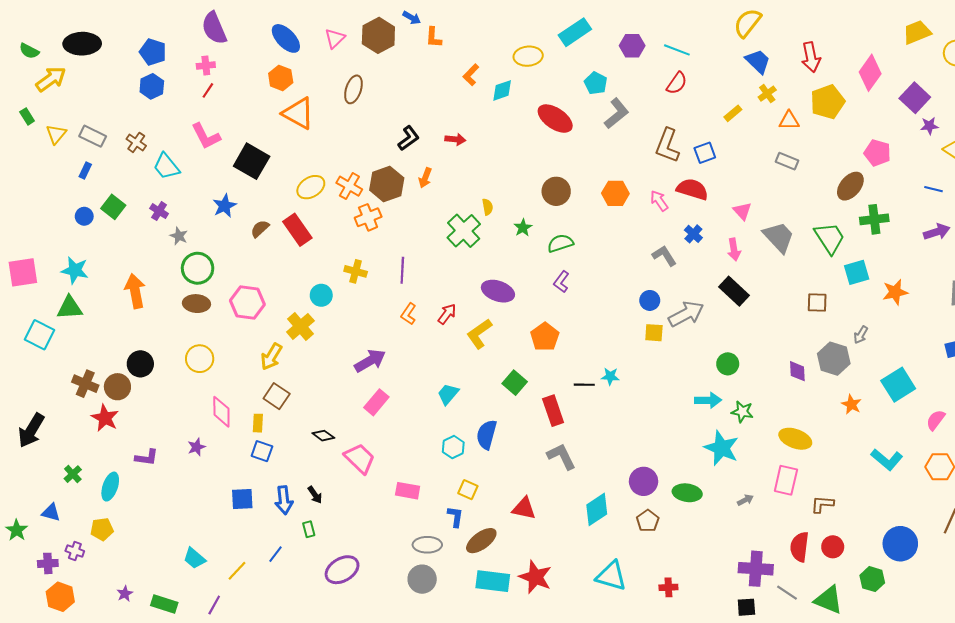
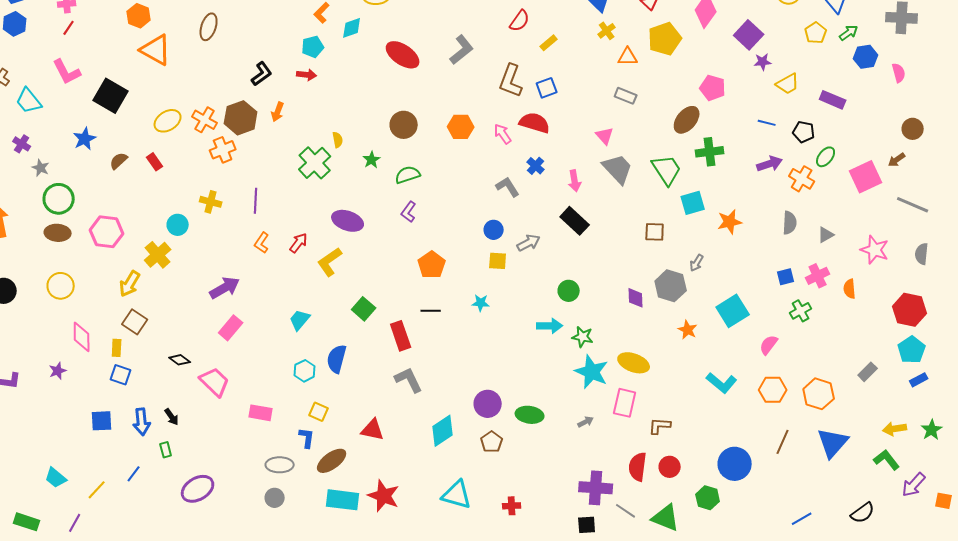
cyan pentagon: (596, 83) -> (313, 47), moved, turned 30
yellow rectangle: (733, 113) -> (549, 43), moved
pink triangle: (742, 211) -> (605, 136), moved
red rectangle: (297, 230) -> (155, 162), size x0.6
gray arrow: (686, 314) -> (529, 243), size x0.7
orange pentagon: (545, 337) -> (432, 265), moved
cyan star: (610, 376) -> (481, 303), moved
cyan star: (721, 448) -> (592, 372), moved
gray circle: (422, 579) -> (275, 498), size x0.7

